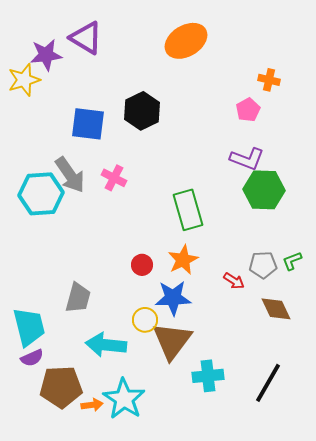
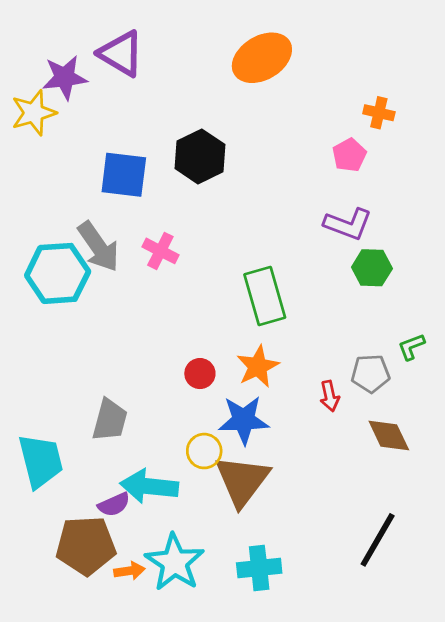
green hexagon: (264, 190) -> (372, 268), size x0.7
green L-shape: (292, 261) -> (411, 347), moved
red arrow: (234, 281) -> (330, 396), turned 45
purple semicircle: (32, 358) -> (114, 505), moved
cyan cross: (208, 376) -> (259, 568), moved

